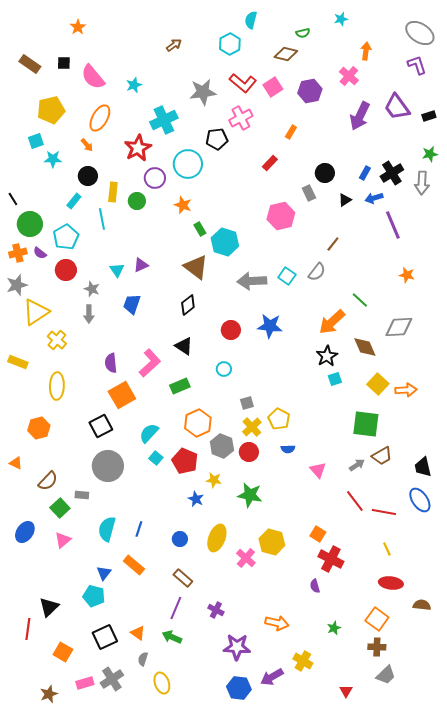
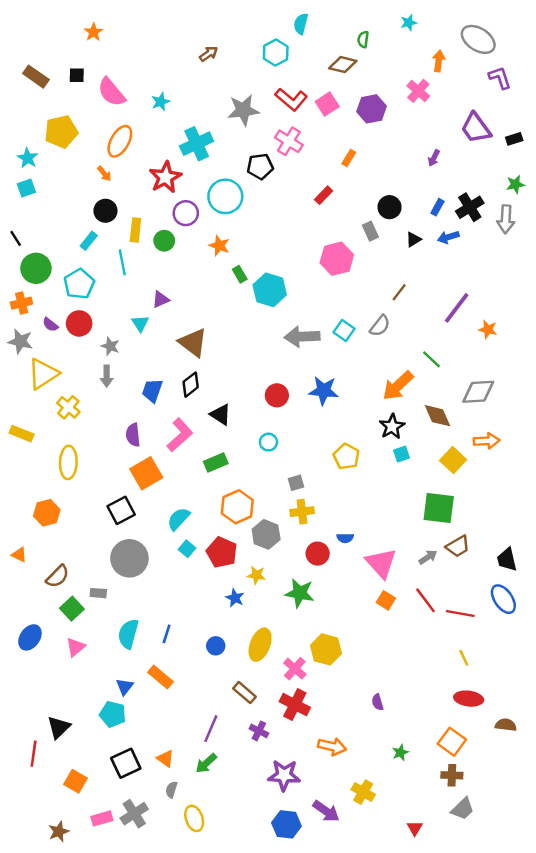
green semicircle: (303, 33) -> (363, 39), turned 112
gray ellipse: (420, 33) -> (478, 39), moved
purple arrow: (360, 116) -> (434, 158), moved, size x0.5
pink cross: (241, 118) -> (289, 141), turned -30
cyan square: (36, 141) -> (26, 188), moved
cyan star: (53, 159) -> (28, 158), moved, turned 30
purple line: (393, 225) -> (457, 308), moved, turned 60
purple semicircle: (40, 253) -> (50, 325), moved
purple triangle: (141, 265) -> (161, 299), moved
brown triangle: (196, 267) -> (193, 343), moved
gray star: (17, 285) -> (20, 341), turned 30
blue trapezoid: (132, 304) -> (152, 391), moved
black diamond: (188, 305) -> (191, 385), moved
orange arrow: (406, 390) -> (487, 441), moved
yellow pentagon: (279, 419) -> (346, 456), moved
yellow cross: (252, 427) -> (302, 512), turned 36
red circle: (249, 452) -> (318, 554), moved
pink triangle: (318, 470) -> (381, 563), size x1.6
orange square: (318, 534) -> (386, 600), moved
red cross: (331, 559) -> (295, 705), moved
brown rectangle: (183, 578) -> (244, 693), moved
green arrow: (172, 637) -> (206, 763), turned -66
purple arrow: (272, 677) -> (326, 811), turned -115

